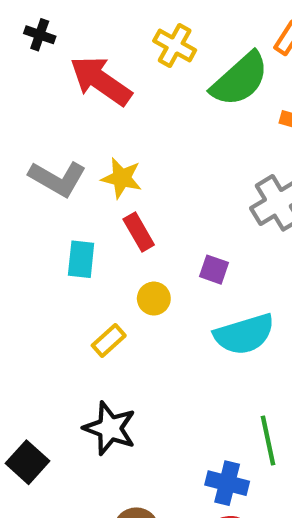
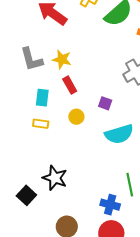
gray L-shape: (57, 179) -> (31, 59), turned 44
yellow rectangle: (109, 341) -> (41, 124), moved, turned 49
black square: (27, 462) -> (26, 195), moved

